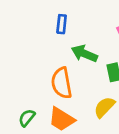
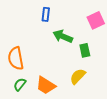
orange semicircle: (62, 83) -> (16, 58), moved

